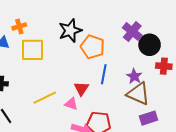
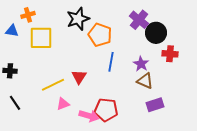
red triangle: (81, 89) -> (79, 77), moved
brown triangle: (138, 94) -> (145, 81), size x0.7
pink triangle: (71, 104) -> (63, 104), moved, turned -40

